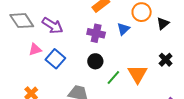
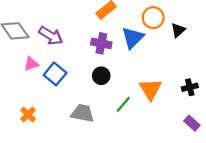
blue triangle: (123, 29) -> (133, 38), size x1.5
black cross: (166, 60) -> (190, 87), moved, turned 32
green line: (113, 77) -> (123, 104), moved

